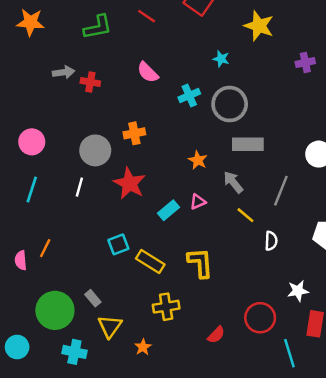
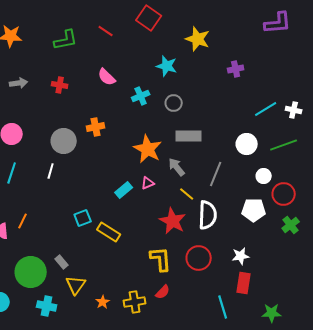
cyan star: (221, 59) -> (167, 66), size x1.5
gray arrow: (63, 72) -> (19, 83), moved
gray circle: (230, 104) -> (174, 103), size x0.6
orange star: (198, 160) -> (148, 149), size x1.8
red star: (129, 183) -> (173, 221), moved
white semicircle: (271, 241) -> (208, 215), size x1.8
yellow L-shape: (200, 263) -> (161, 259), moved
white star: (298, 291) -> (241, 256), moved
yellow cross: (166, 307) -> (135, 302), moved
red circle: (260, 318) -> (199, 258), moved

